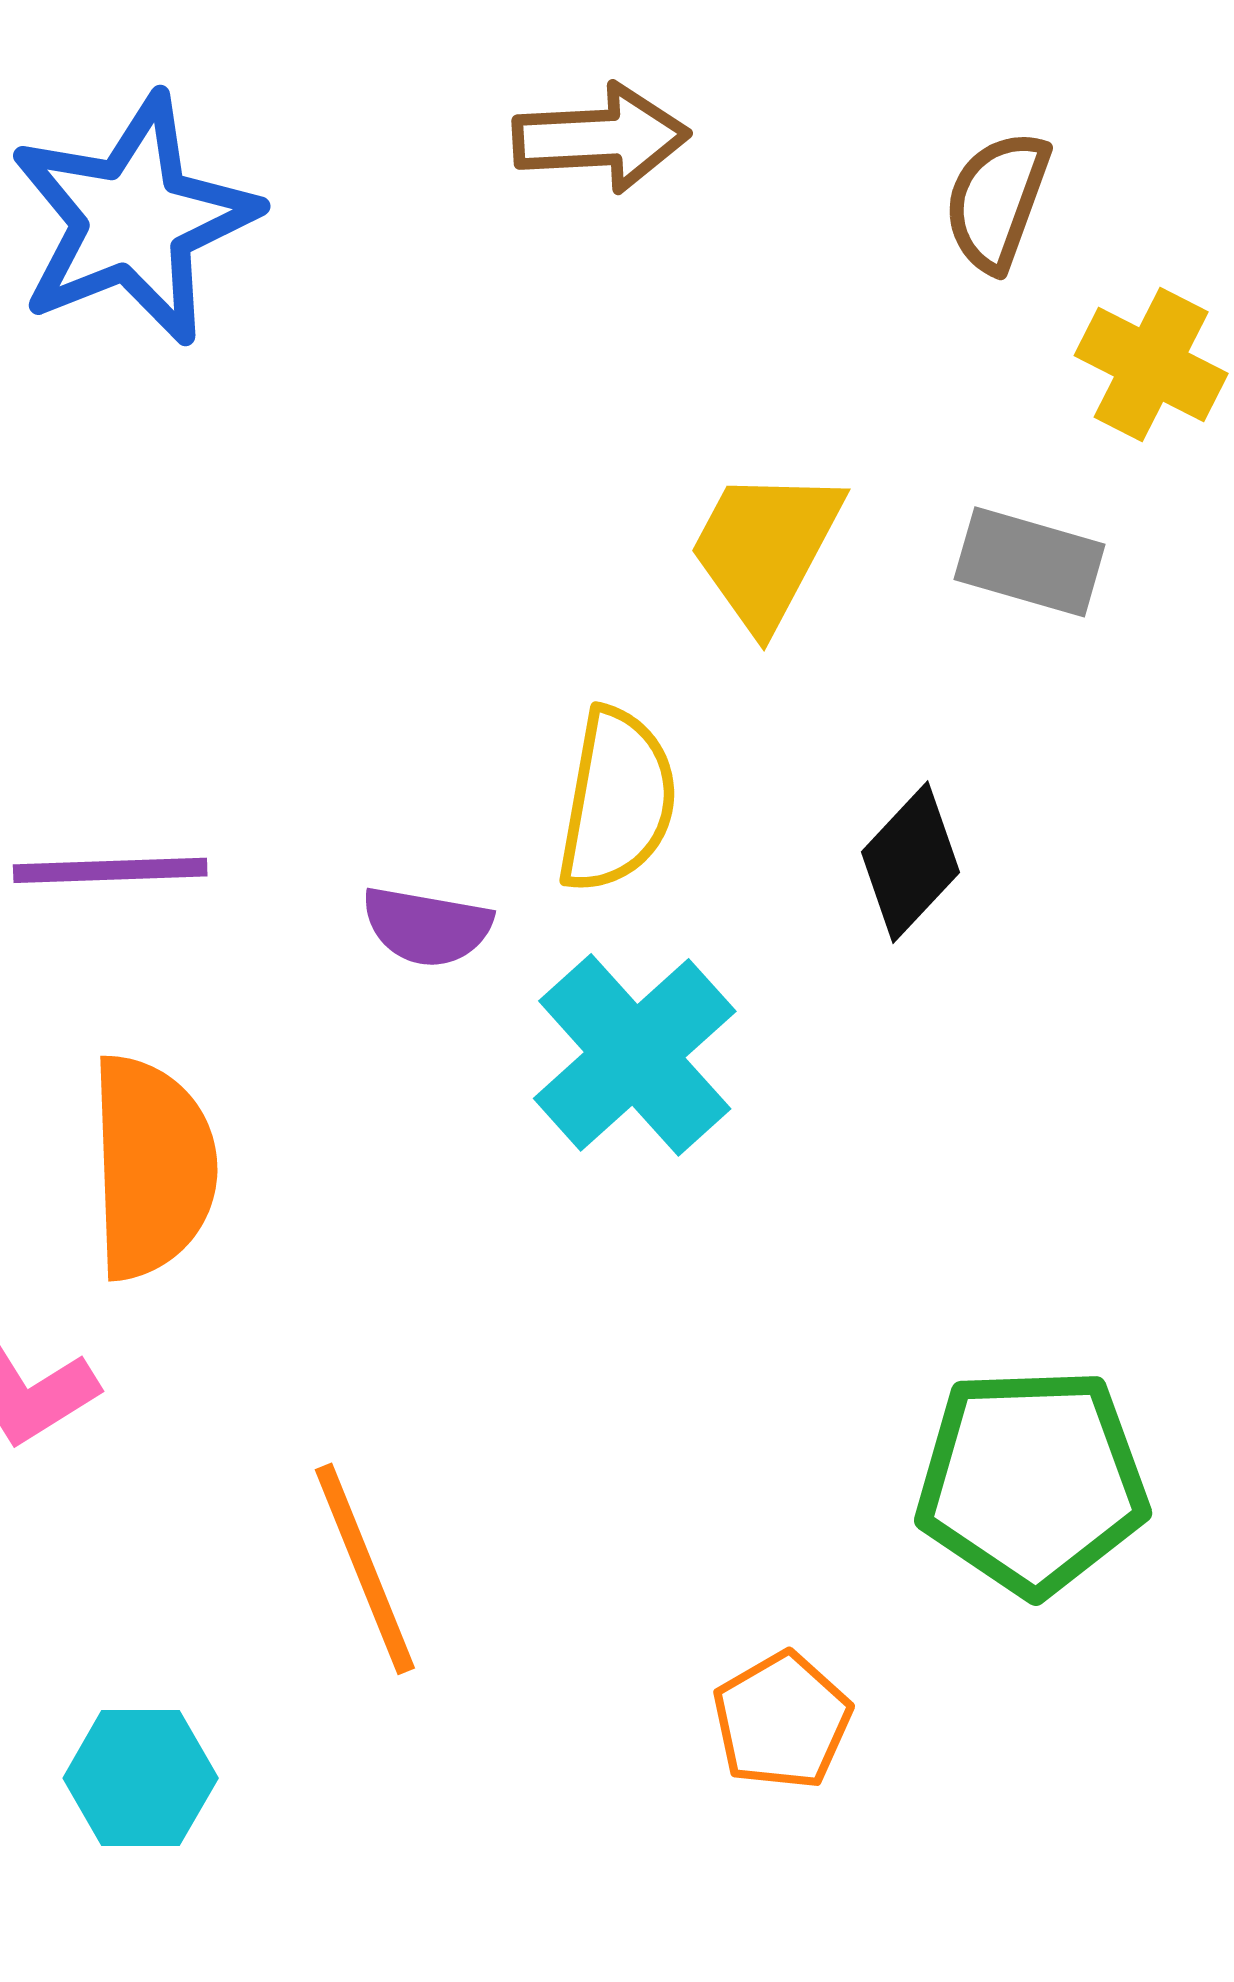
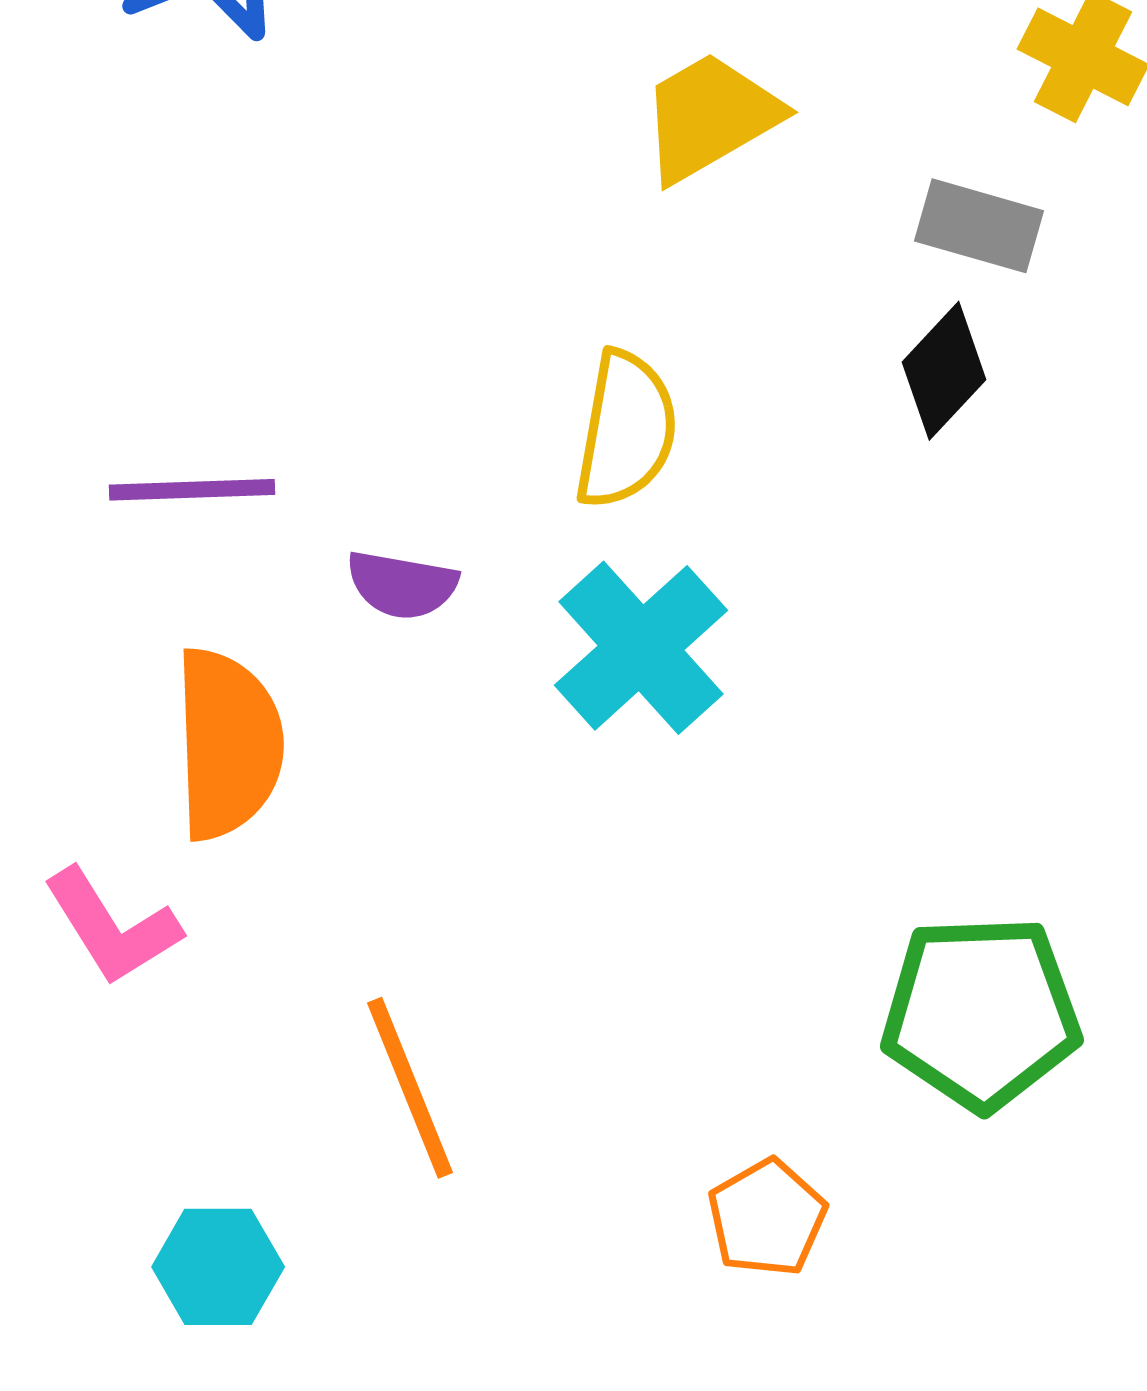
yellow trapezoid: (766, 548) -> (710, 117), moved, turned 32
black diamond: (910, 862) -> (944, 371), moved
purple semicircle: (427, 926) -> (402, 585), moved

